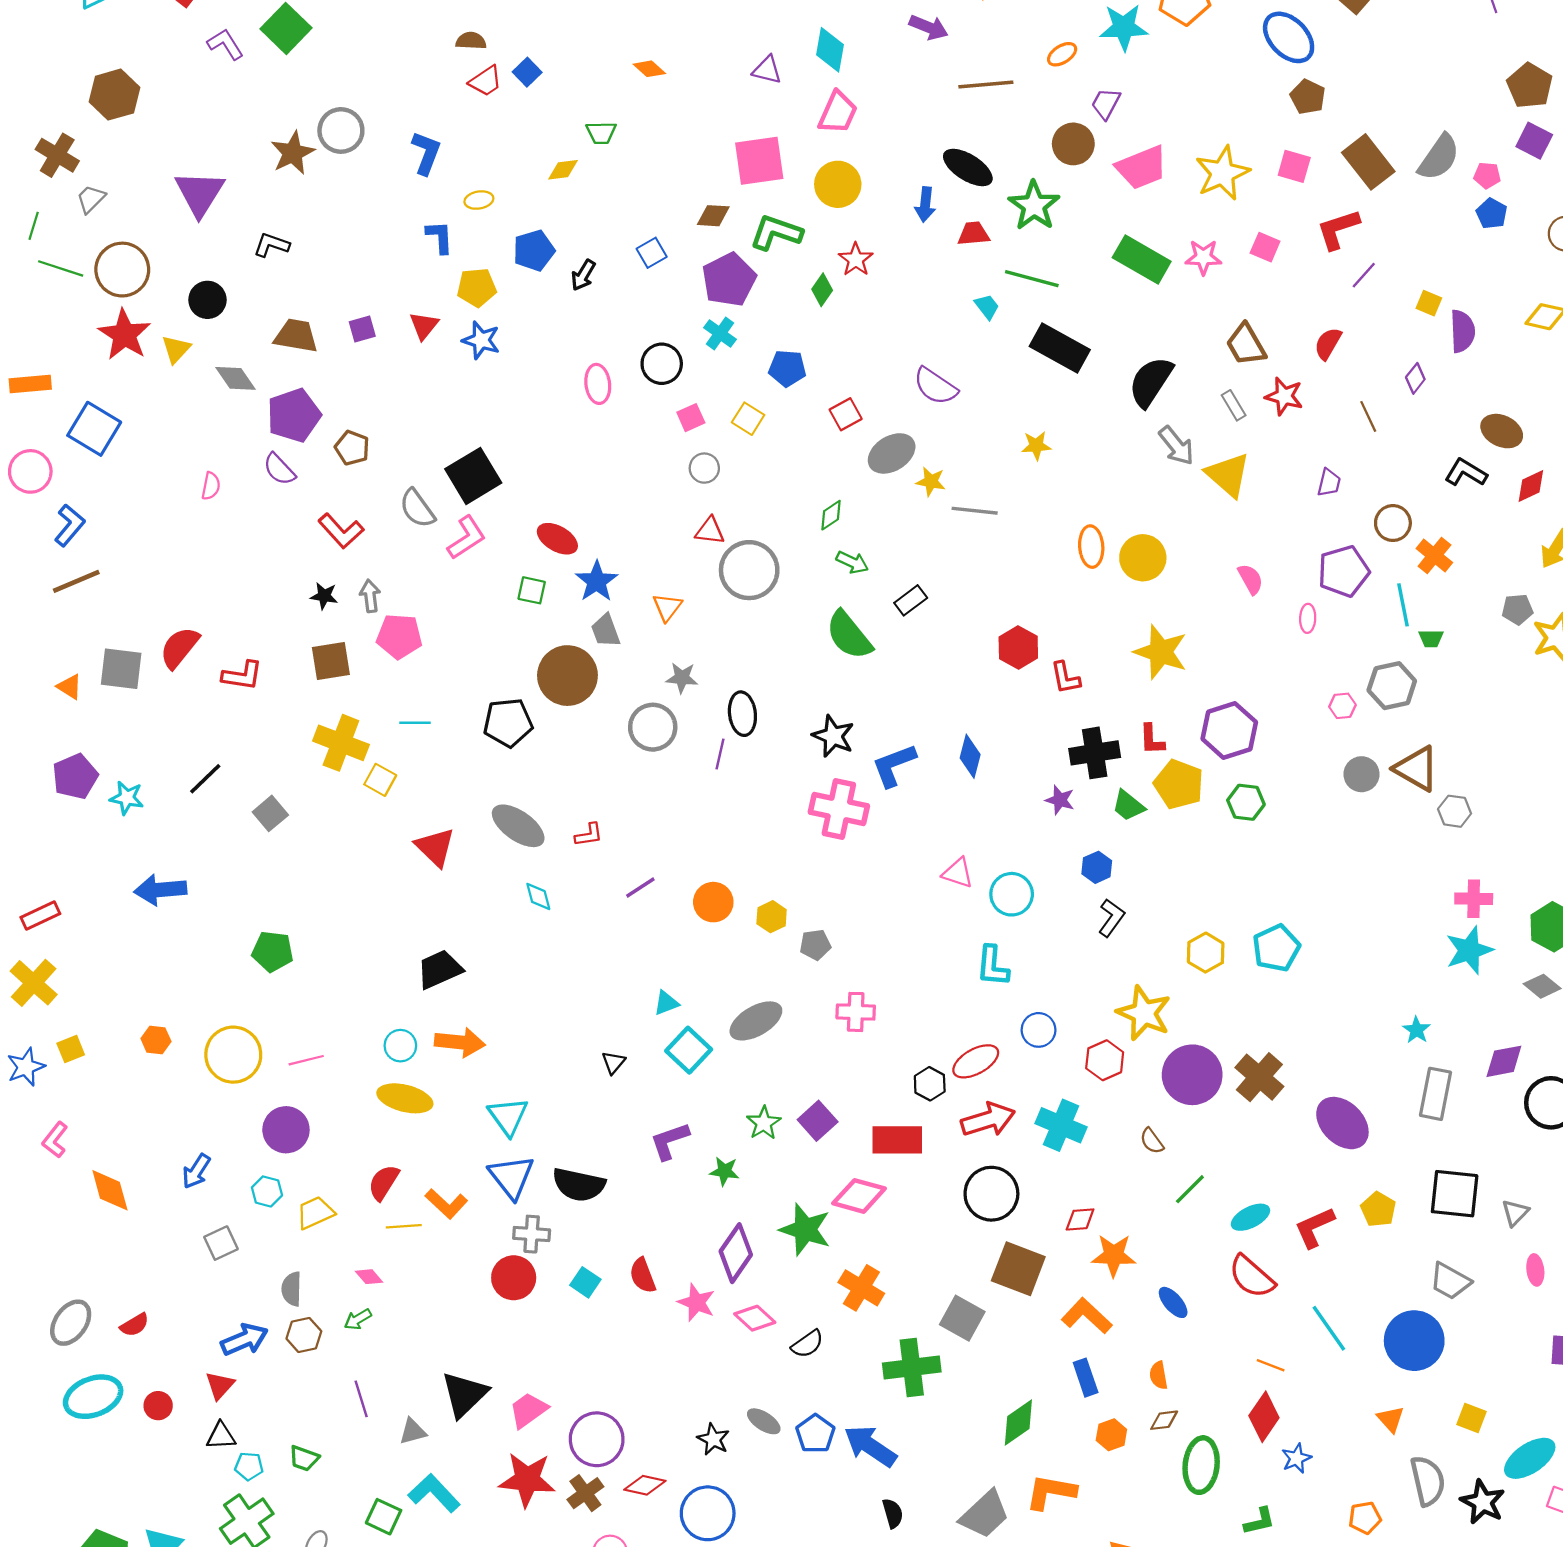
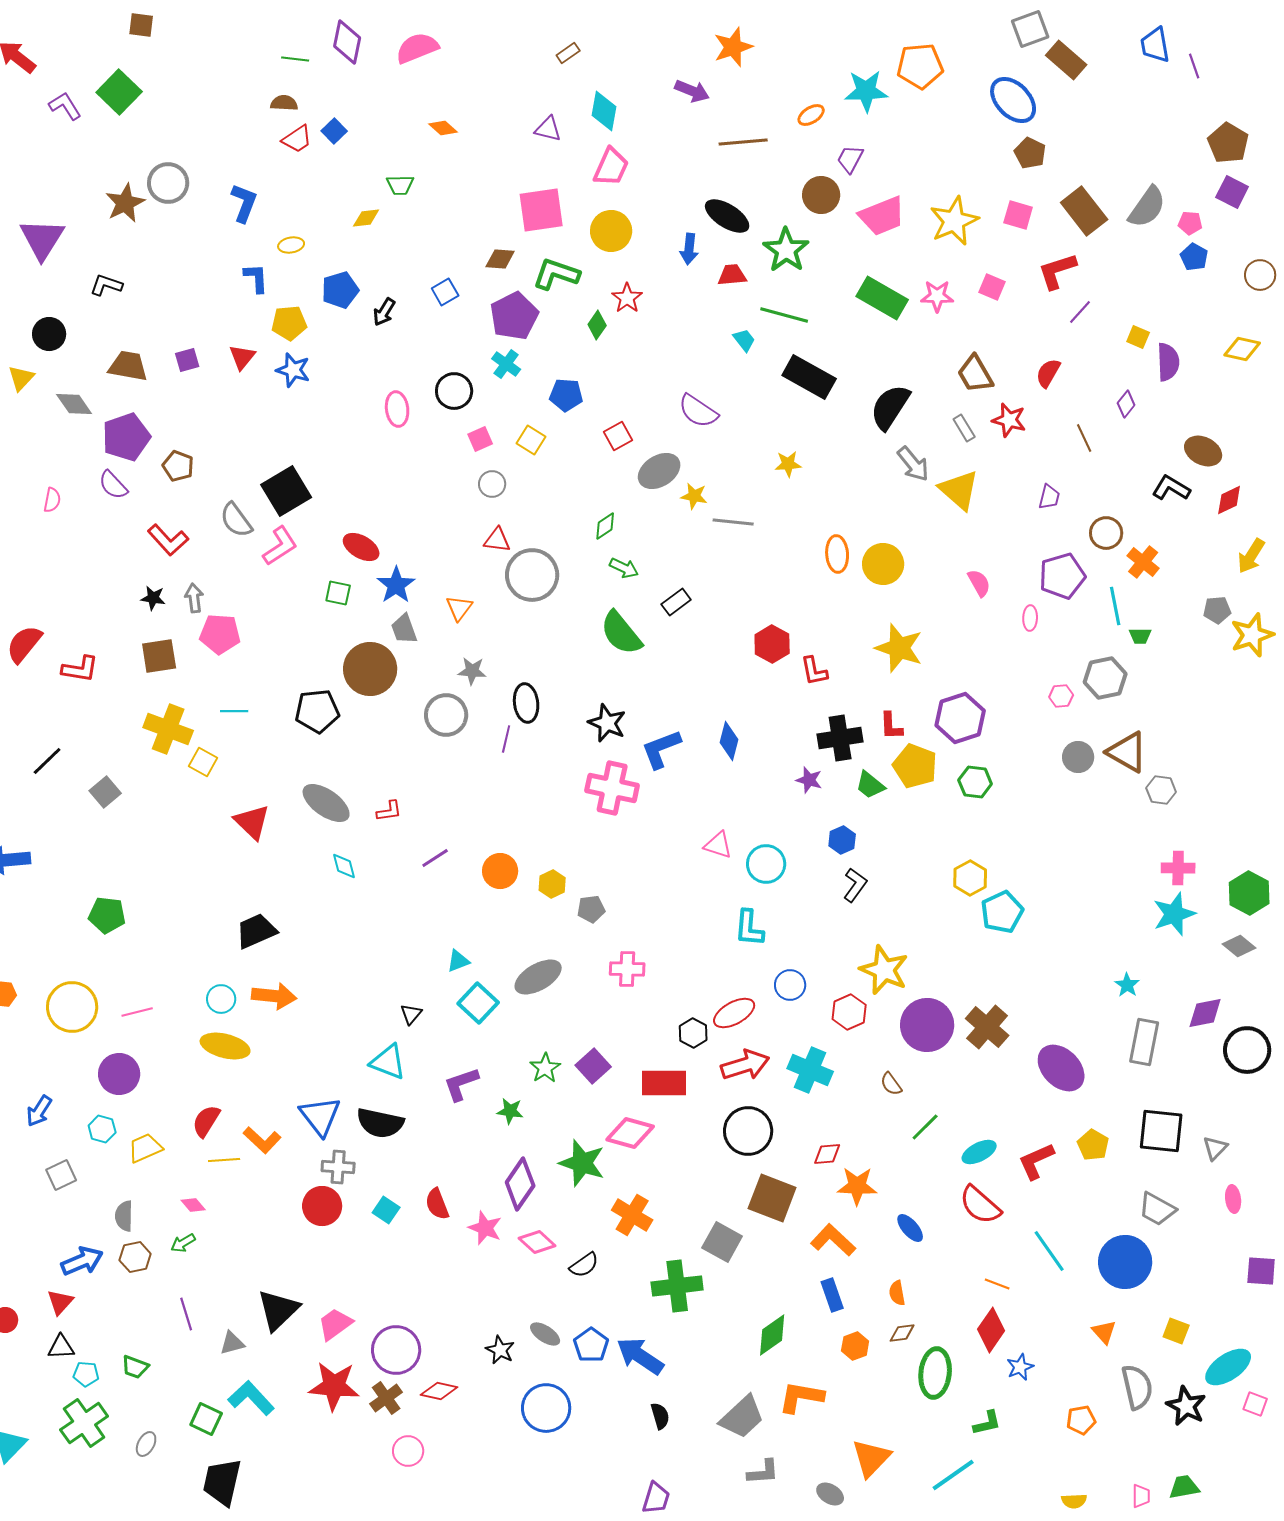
yellow hexagon: (1206, 953) -> (970, 878), moved
cyan triangle: (508, 1116) -> (388, 1062), moved, turned -33
blue circle: (708, 1513) -> (546, 1408), moved

